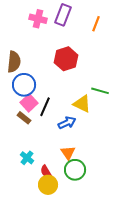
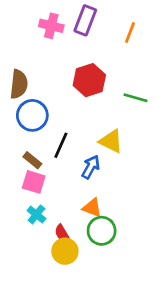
green line: (100, 91) -> (136, 98), moved
pink square: (29, 103) -> (34, 182), moved, turned -30
blue arrow: (67, 123) -> (91, 167), turned -36
orange triangle: (68, 153) -> (92, 208), turned -35

